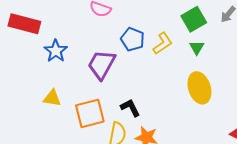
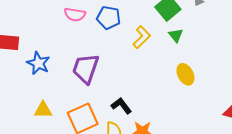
blue pentagon: (133, 39) -> (109, 18), moved
yellow ellipse: (199, 88) -> (185, 74), size x0.7

